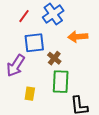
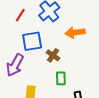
green rectangle: (61, 82) -> (61, 78), size x0.6

